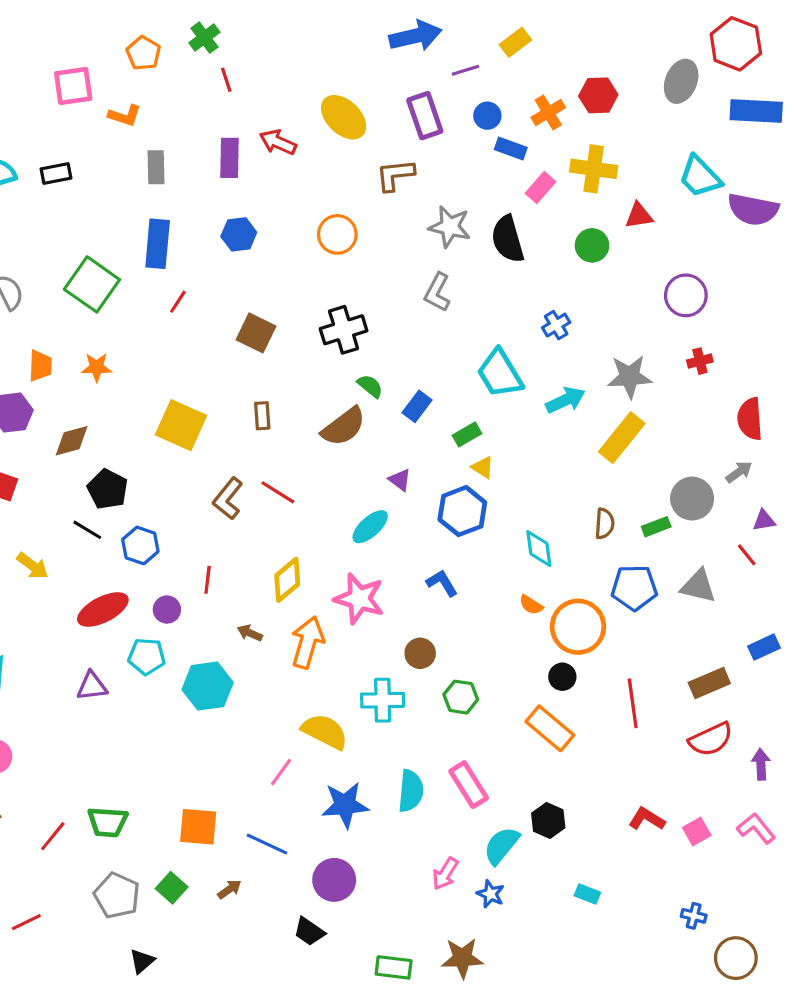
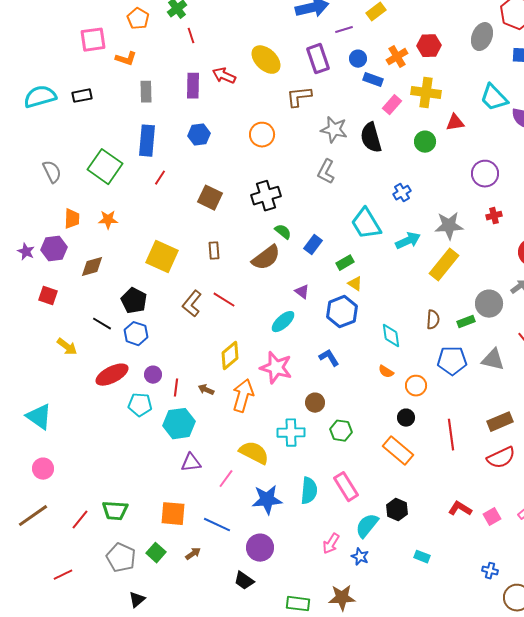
black pentagon: (108, 489) -> (134, 301), moved
red line: (208, 580) -> (176, 388), moved
orange circle: (578, 627) -> (416, 386), size x0.6
purple triangle: (92, 686) -> (191, 463), moved

